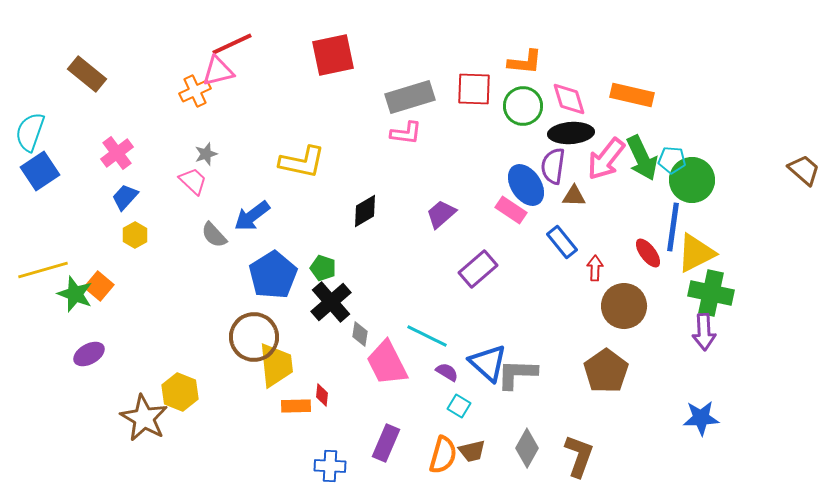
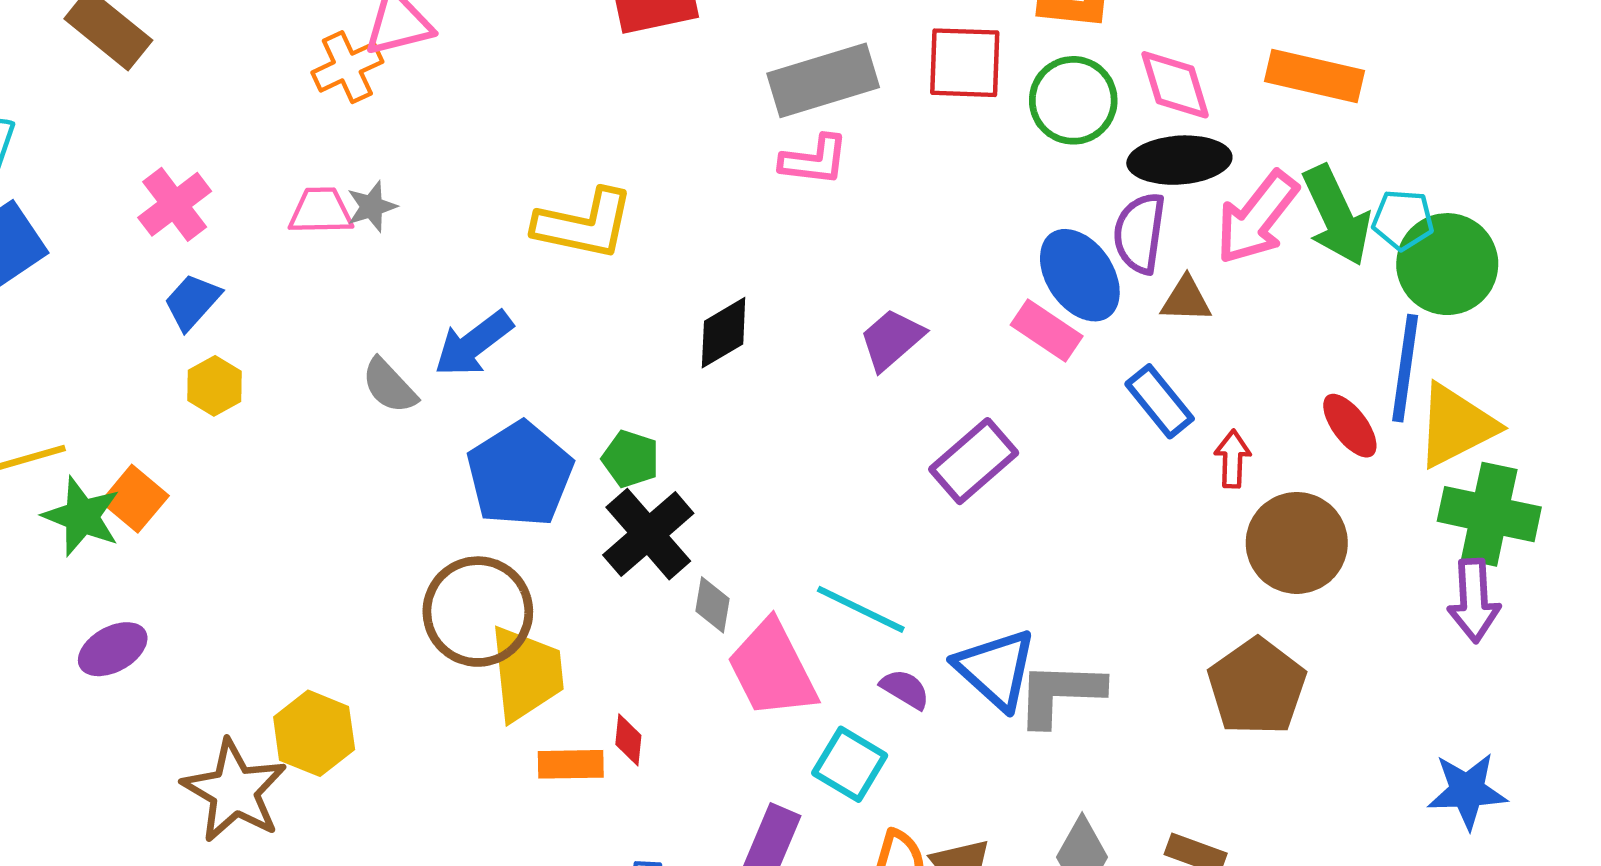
pink trapezoid: (193, 181) -> (321, 211), moved, turned -44
cyan square: (459, 406) -> (850, 764), moved, size x1.4

